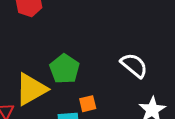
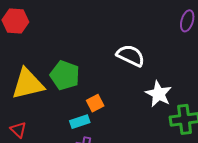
yellow triangle: (31, 89) -> (28, 84), moved, turned 30

